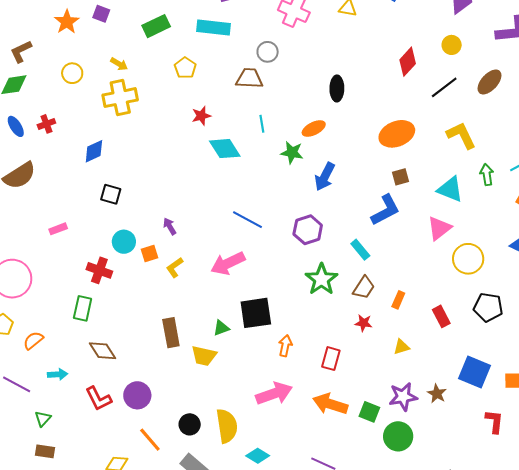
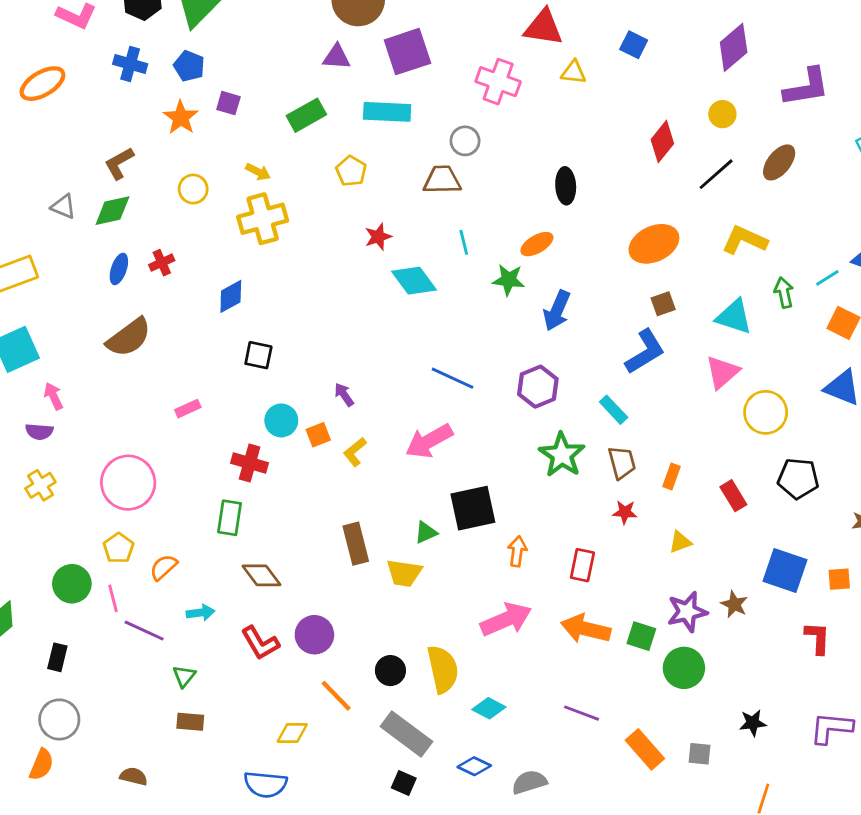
blue ellipse: (16, 126) -> (119, 269), turned 55
yellow L-shape: (461, 135) -> (745, 240), turned -36
brown trapezoid: (364, 288) -> (622, 463), turned -45

